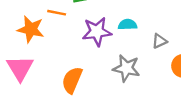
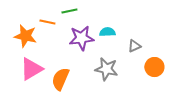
pink triangle: (20, 68) -> (31, 69), moved, turned 30

